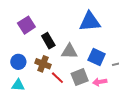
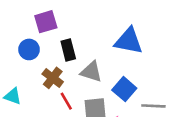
blue circle: (18, 62) -> (29, 49), moved

